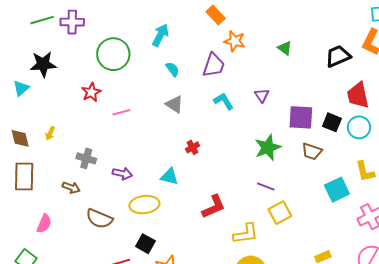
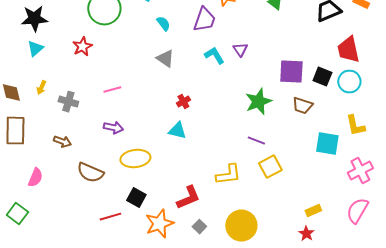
cyan triangle: (21, 88) -> (35, 49), moved
purple triangle: (262, 95) -> (240, 50), moved
pink line: (121, 112) -> (112, 90), moved
gray cross: (86, 158) -> (68, 102), moved
cyan triangle: (169, 176) -> (177, 131), moved
cyan square: (337, 190) -> (327, 144), turned 35
red L-shape: (214, 207) -> (188, 198), moved
yellow L-shape: (246, 234) -> (228, 175), moved

